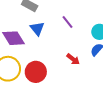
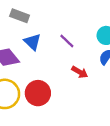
purple line: (67, 22) -> (67, 41), moved

